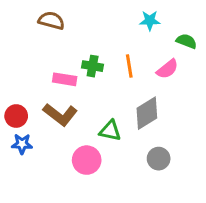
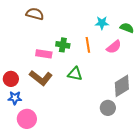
cyan star: (150, 21) -> (102, 23), moved
gray diamond: (147, 113) -> (122, 86), moved
green triangle: (110, 131) -> (75, 74), moved
pink circle: (87, 160) -> (27, 119), moved

